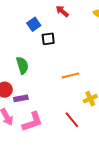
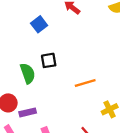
black square: (48, 39) -> (49, 60), moved

